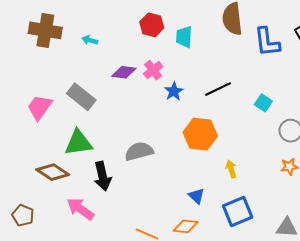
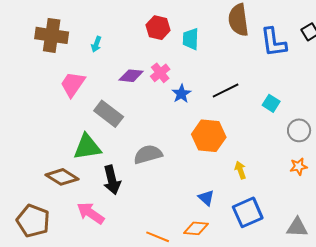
cyan arrow: (90, 40) -> (96, 44), turned -84
gray rectangle: (81, 97) -> (109, 114), moved
pink trapezoid: (40, 107) -> (73, 84), moved
brown pentagon: (23, 215) -> (33, 221), size x1.5

